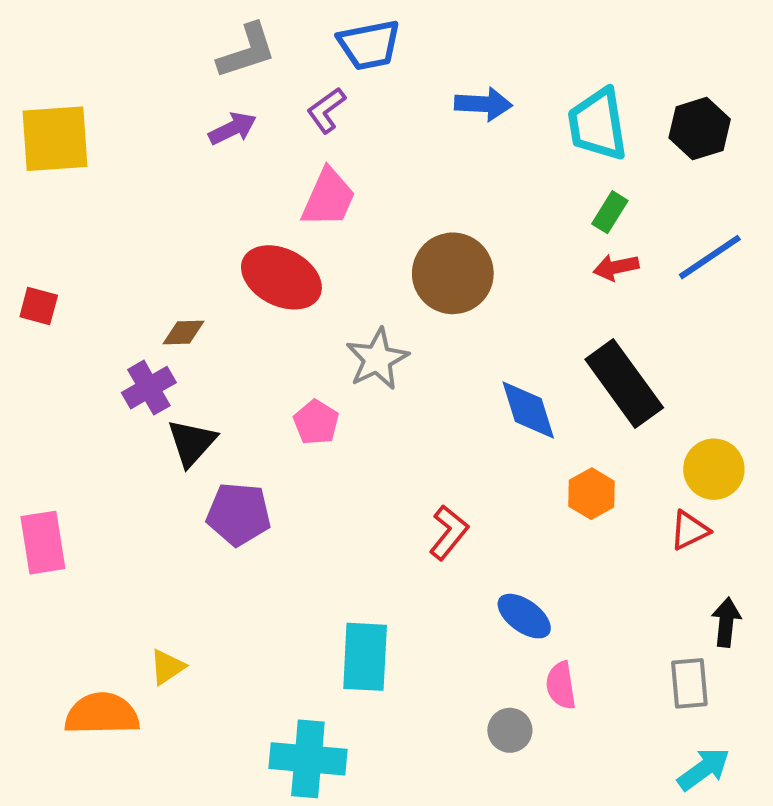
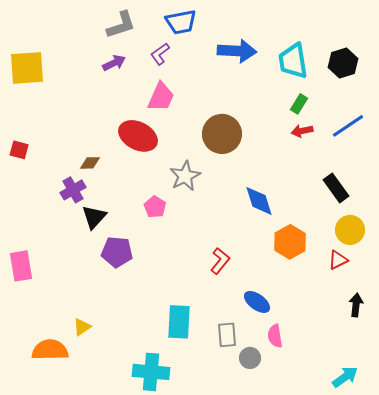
blue arrow: (483, 104) -> (237, 51), size x1.4
black rectangle: (624, 383) -> (336, 188), moved, size x0.7
orange hexagon: (592, 494) -> (290, 242), size x1.4
gray rectangle: (689, 683) -> (227, 335), moved

